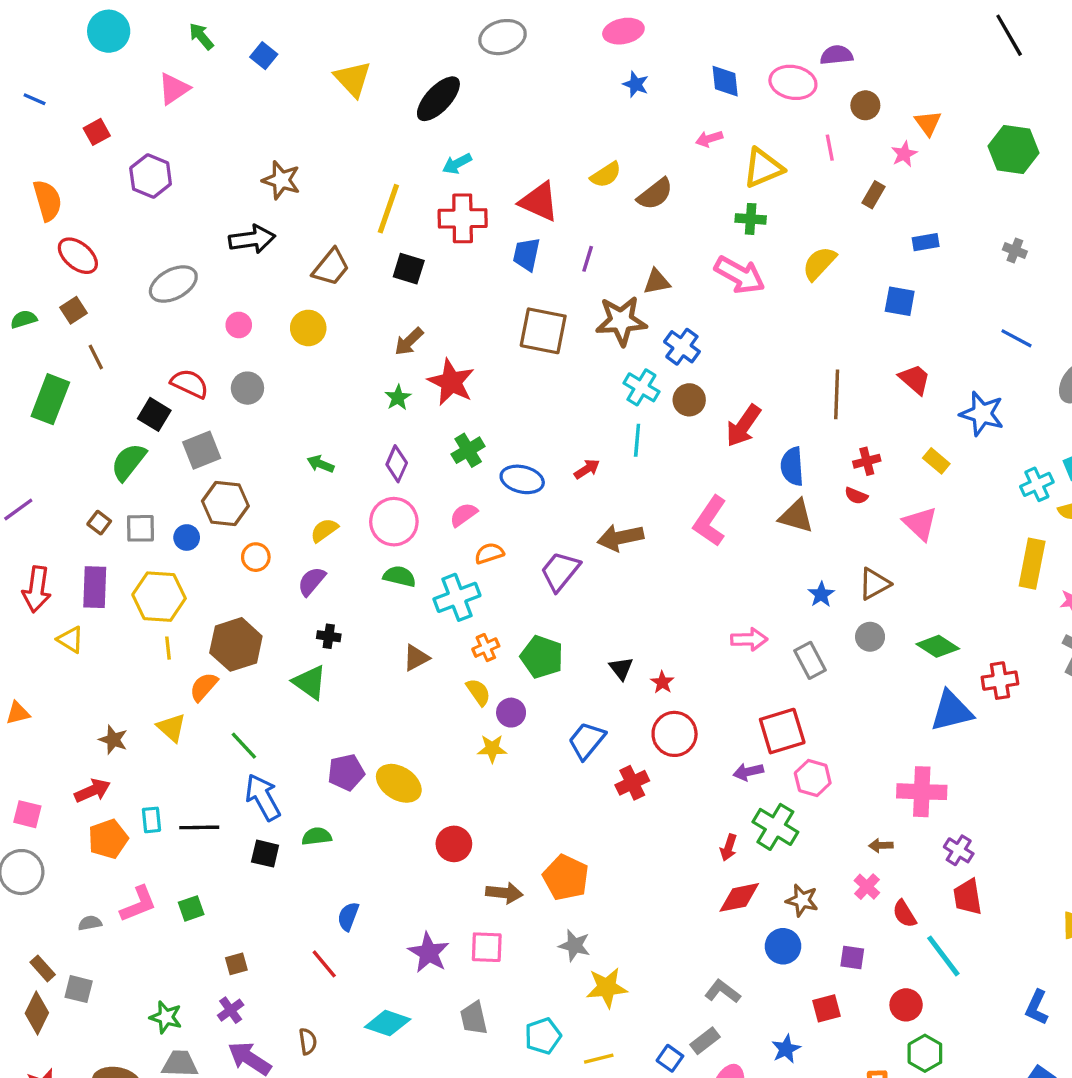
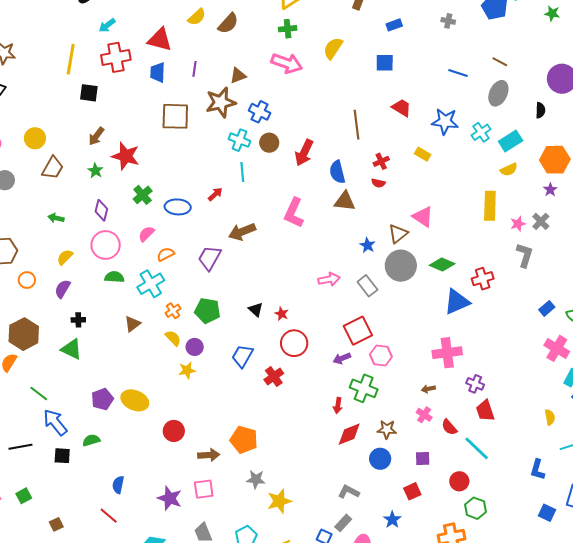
brown trapezoid: (331, 267) -> (53, 168), moved
cyan cross: (1037, 484) -> (481, 132), moved
pink triangle: (920, 523) -> (423, 217), moved
gray circle: (870, 637) -> (401, 266), size x1.8

